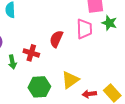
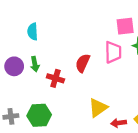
green arrow: (12, 62) -> (35, 64), moved
green hexagon: (39, 87) -> (39, 115), moved

